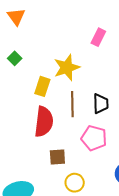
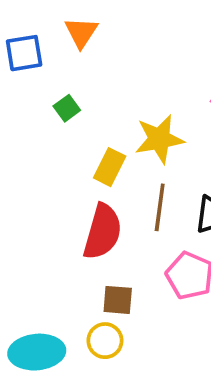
yellow circle: (75, 183) -> (105, 341), moved

